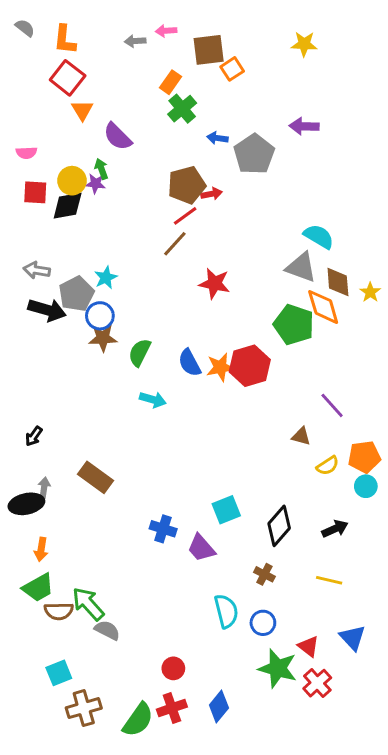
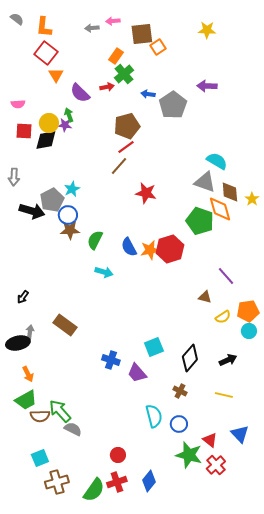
red arrow: (212, 194) -> (107, 87), moved
gray arrow: (37, 270) -> (14, 177), moved, turned -96
orange arrow: (41, 549) -> (28, 374), turned -35

